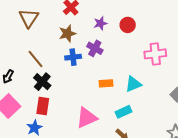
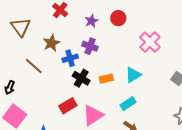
brown star: (67, 34) -> (51, 43), moved
pink cross: (155, 54) -> (150, 42), turned -30
black cross: (42, 82) -> (81, 78), moved
red rectangle: (43, 106) -> (68, 106), moved, turned 60

